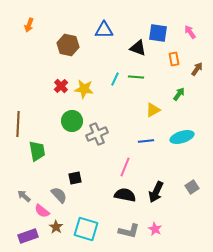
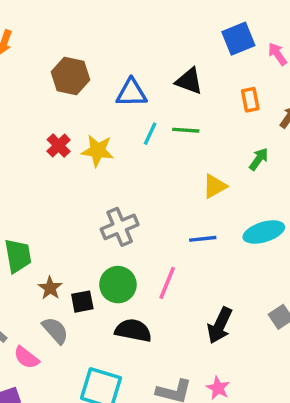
blue triangle: (104, 30) -> (132, 93), moved
blue square: (158, 33) -> (238, 39), moved, turned -30
green circle: (72, 121) -> (118, 285), moved
black semicircle: (125, 195) -> (133, 330), moved
brown star: (56, 227) -> (50, 288), moved

